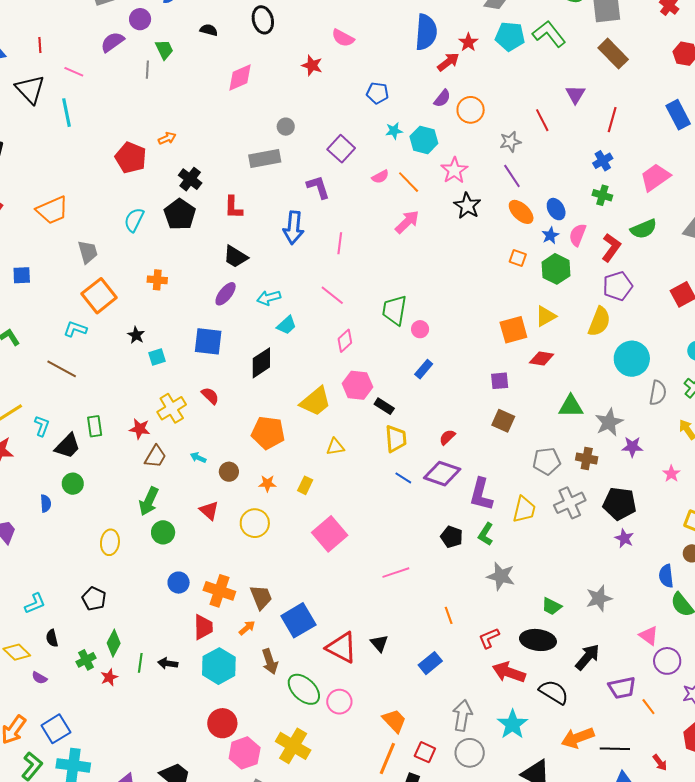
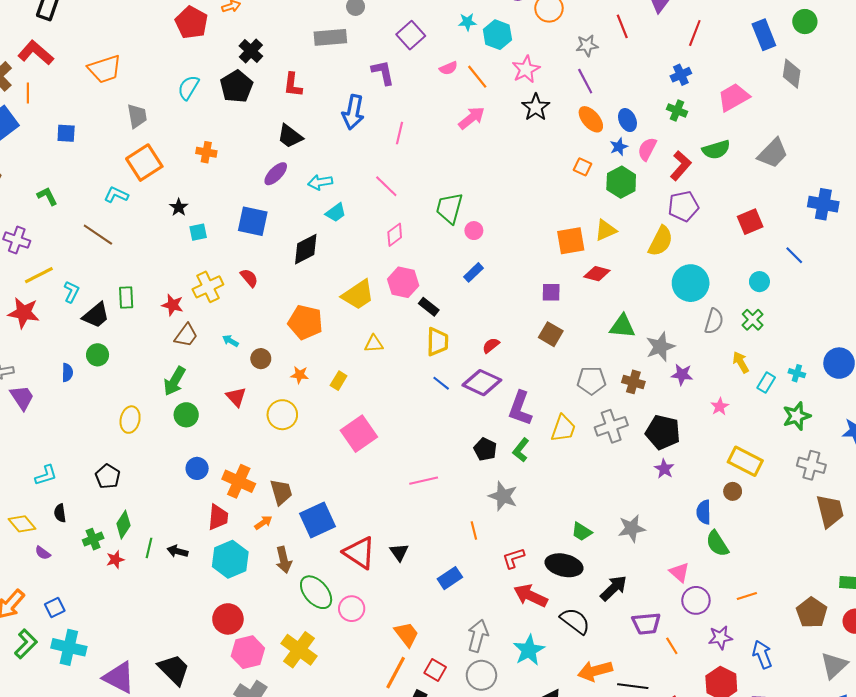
gray star: (501, 576) -> (503, 496), moved
blue square: (56, 729) -> (55, 607), size x0.7

